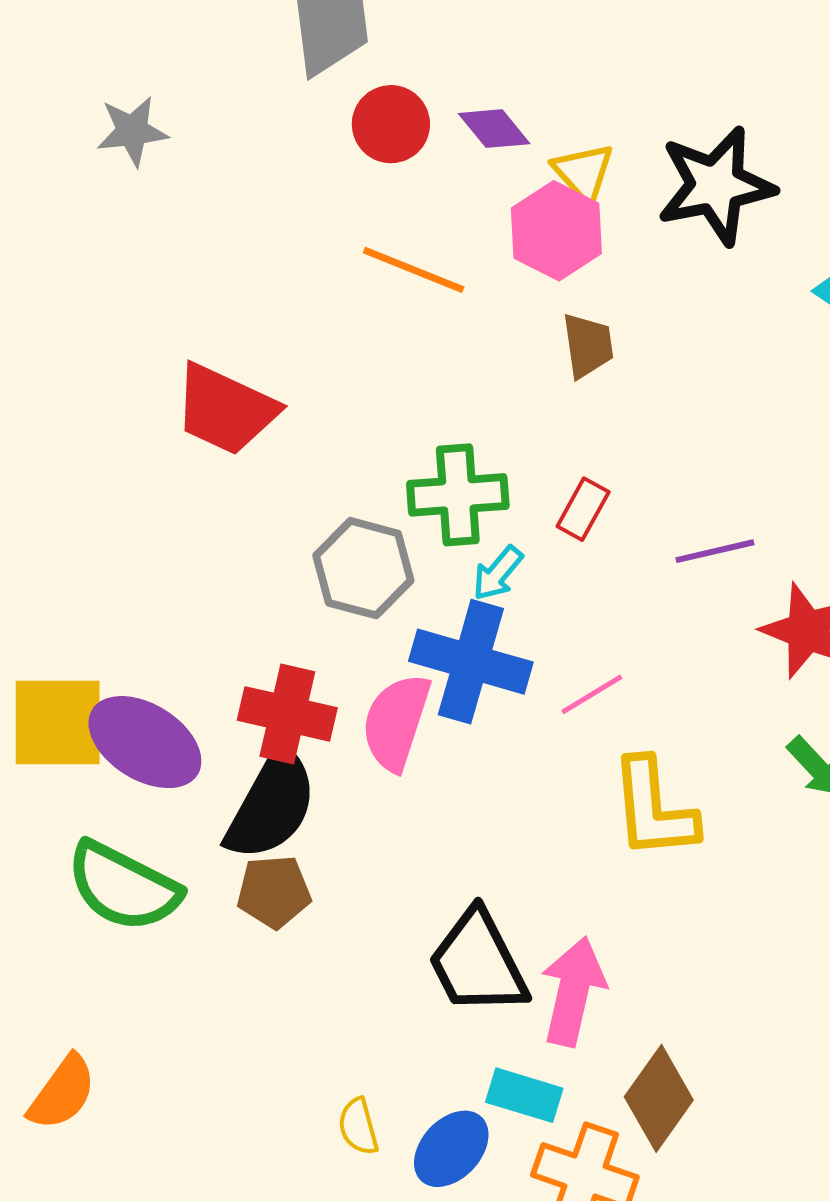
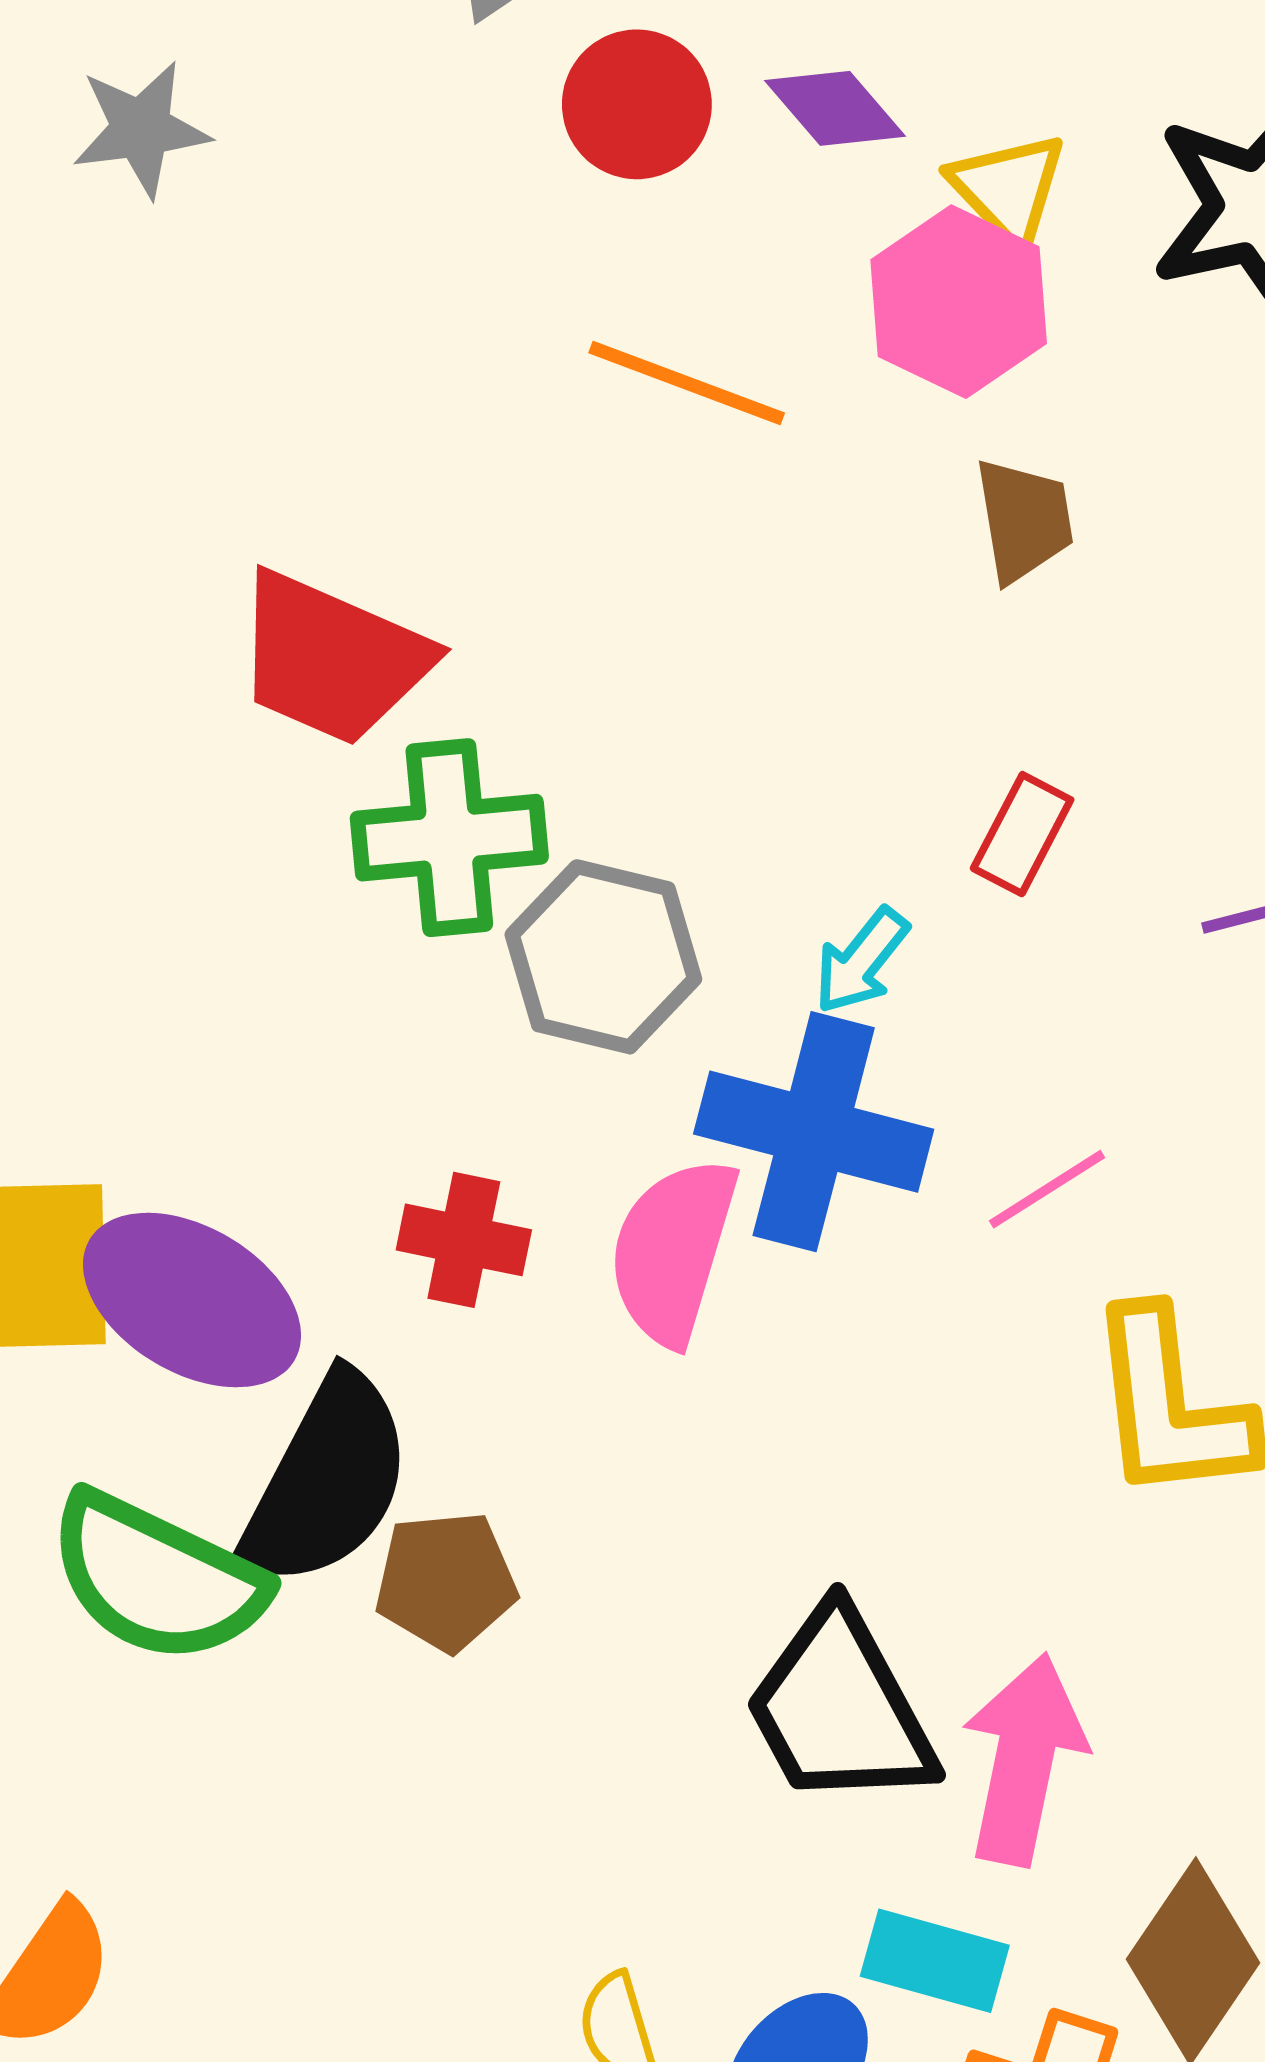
green cross: (458, 495) -> (449, 838), moved
red cross: (287, 714) -> (464, 1240), size x0.7
black semicircle: (271, 805) -> (326, 1481), moved

